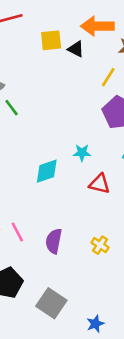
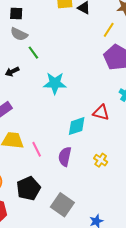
cyan star: (82, 153) -> (55, 83), moved, size x1.6
cyan diamond: (47, 171) -> (77, 126), moved

